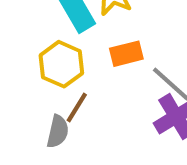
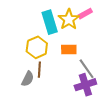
brown line: (77, 108) -> (39, 70), turned -42

